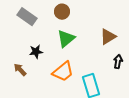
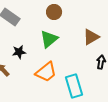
brown circle: (62, 12) -> (54, 12), moved

